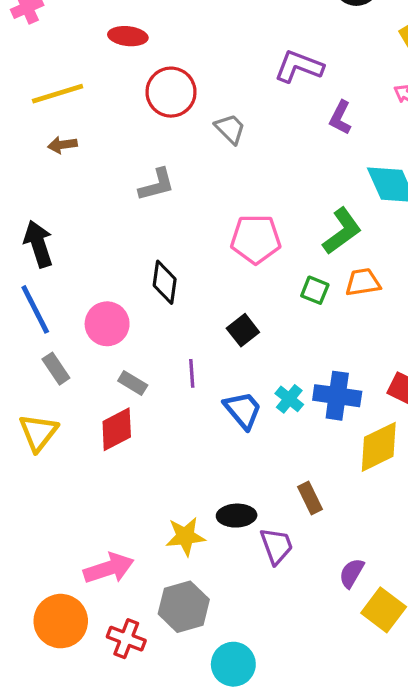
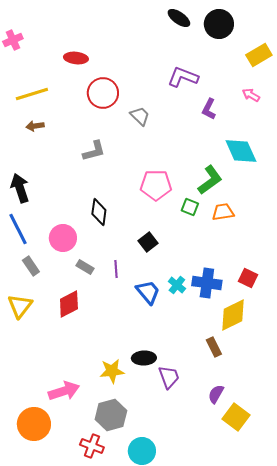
green square: (315, 290) -> (190, 207), moved
gray rectangle: (133, 383) -> (85, 267), moved
brown rectangle: (310, 498) -> (214, 347), moved
red cross: (126, 639) -> (92, 446), moved

